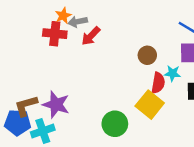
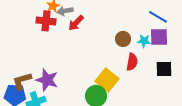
cyan star: (173, 73) -> (144, 41), moved
yellow square: (150, 105) -> (107, 80), moved

